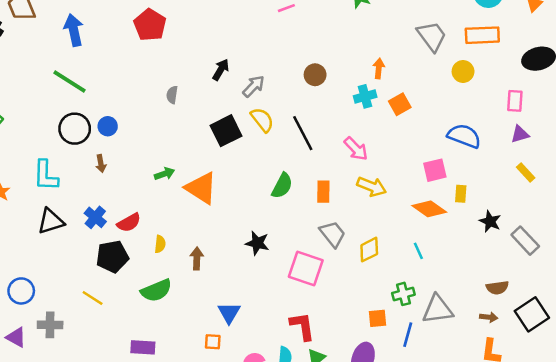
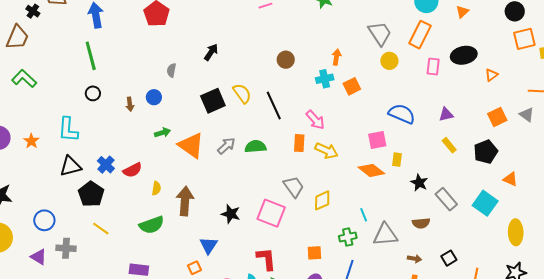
orange rectangle: (482, 35) -> (420, 35), turned -64
yellow circle: (463, 71) -> (389, 61), moved
green line: (70, 82) -> (91, 56), turned 40
gray arrow: (254, 86) -> (226, 146), moved
pink rectangle: (515, 101) -> (433, 66), moved
blue circle: (108, 126) -> (154, 97), moved
black circle: (75, 129) -> (93, 93), size x0.6
brown arrow: (101, 164) -> (130, 104), moved
green semicircle: (282, 186) -> (255, 147), turned -125
orange rectangle: (323, 192) -> (299, 143), moved
black star: (257, 243) -> (231, 214), moved
cyan line: (418, 251) -> (364, 215), moved
black pentagon: (112, 257) -> (91, 194), moved, turned -30
brown arrow: (197, 258) -> (185, 201), size x1.6
brown semicircle: (497, 288) -> (421, 223), moved
gray triangle: (438, 309) -> (385, 235), moved
black square: (532, 314) -> (449, 258), size x0.6
orange square: (378, 318) -> (314, 253), moved
orange square: (213, 342) -> (195, 268), turned -32

